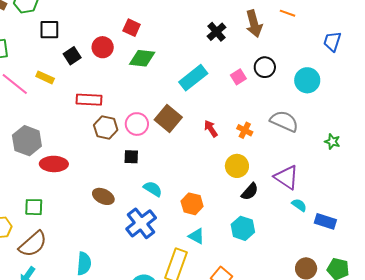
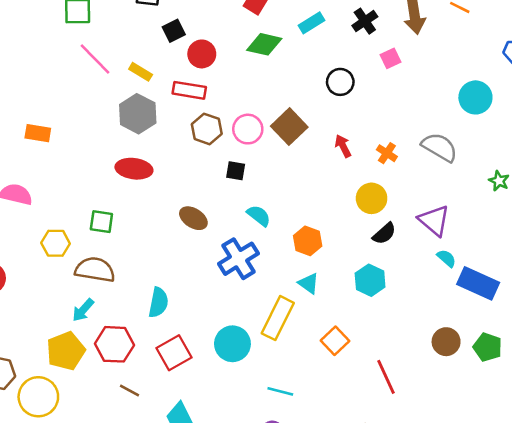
red circle: (103, 47) -> (202, 54), moved
black circle: (265, 67) -> (340, 82), moved
yellow rectangle: (45, 77) -> (141, 72), moved
pink square: (238, 77) -> (390, 58), moved
cyan rectangle: (193, 78) -> (312, 23), moved, size x0.7
gray hexagon: (27, 141) -> (138, 114), moved
blue rectangle: (325, 221) -> (478, 283), size x1.4
brown semicircle: (33, 244) -> (95, 270), turned -136

